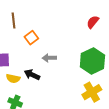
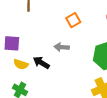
orange square: (31, 38) -> (73, 20), moved

